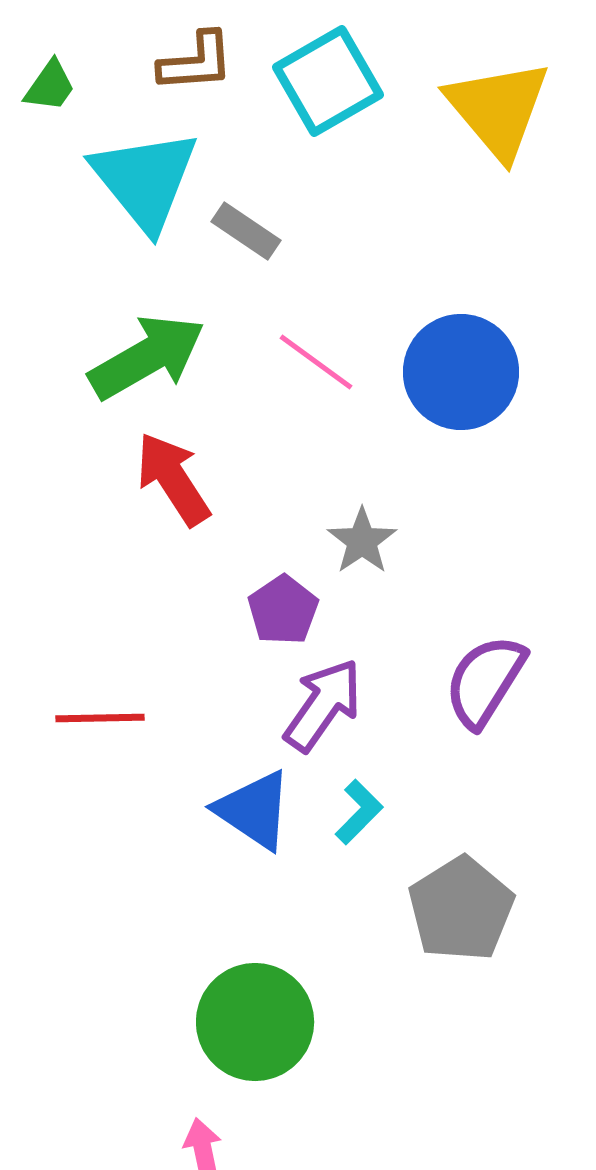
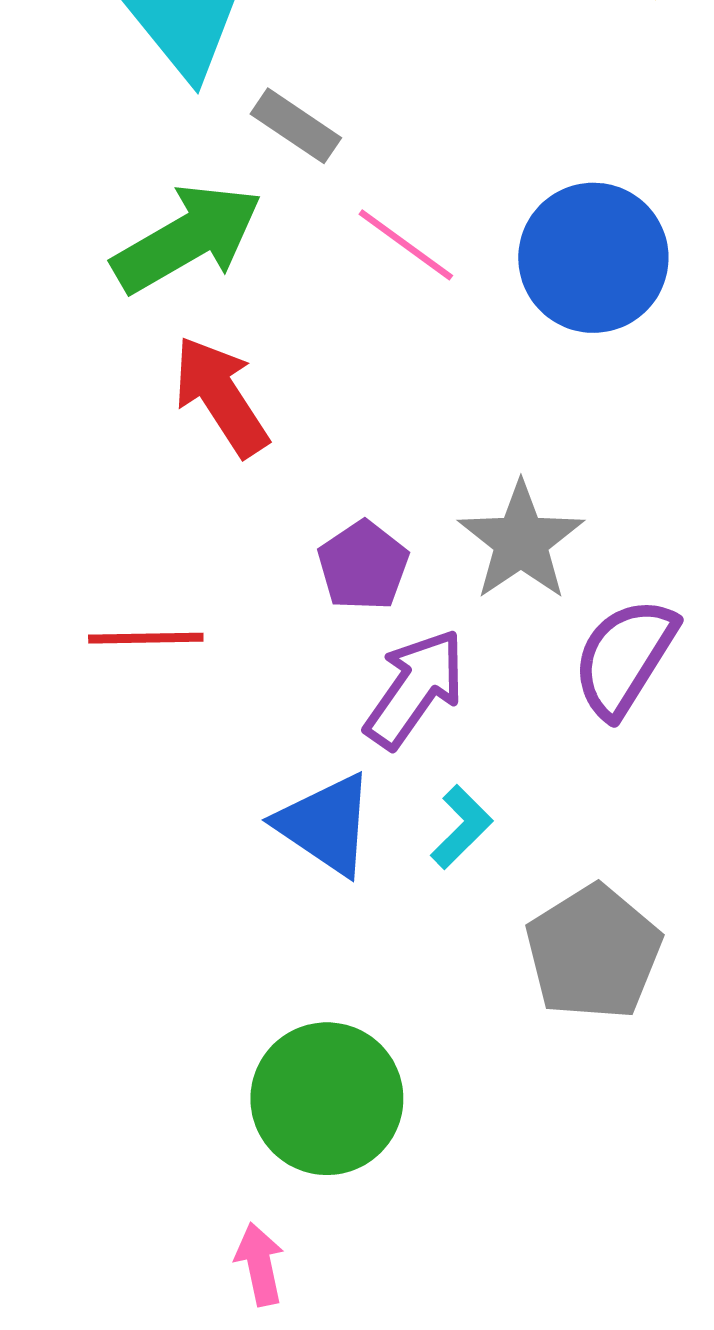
gray rectangle: (246, 231) -> (296, 126), moved
gray star: (362, 541) -> (521, 541), moved, size x1.4
red line: (100, 718) -> (146, 638), moved

